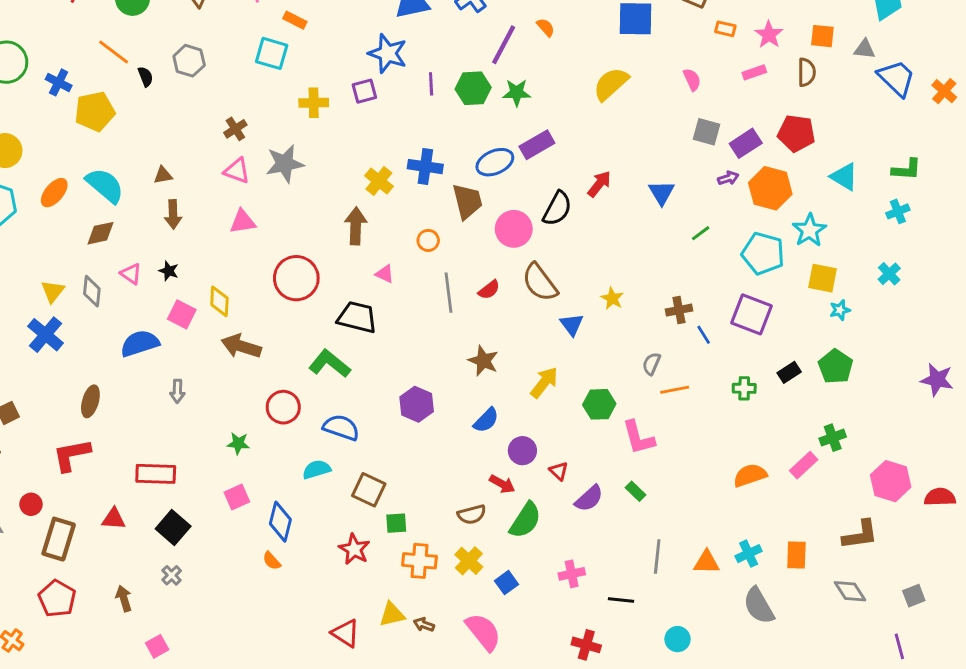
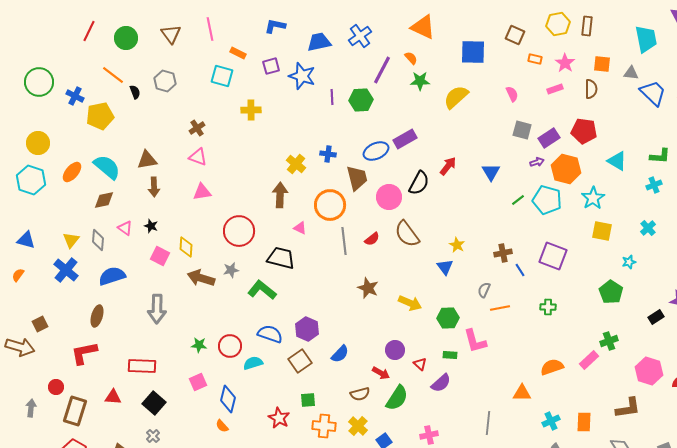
purple square: (364, 91) -> (271, 66), moved
green star: (517, 93) -> (420, 81), moved
gray star: (285, 164) -> (231, 270), moved, size x0.6
blue cross: (425, 167) -> (328, 154), size x0.7
brown triangle: (163, 175) -> (147, 160), size x1.5
orange circle: (428, 240) -> (330, 205), size x2.0
cyan pentagon: (763, 253) -> (547, 200), moved
cyan star: (840, 310) -> (629, 262), moved
blue triangle: (572, 325) -> (445, 267), moved
blue semicircle: (140, 343) -> (112, 276), moved
black rectangle: (789, 372) -> (656, 317), moved
yellow arrow: (544, 383) -> (410, 303), turned 75
gray arrow: (177, 391) -> (157, 309), size x1.8
purple hexagon: (417, 404) -> (307, 329), moved
red circle: (283, 407) -> (230, 346), moved
blue semicircle: (486, 420) -> (340, 354), moved
brown square: (369, 490) -> (300, 361), moved, turned 30
green rectangle: (635, 491) -> (450, 355), moved, turned -40
orange triangle: (707, 562) -> (522, 393), moved

